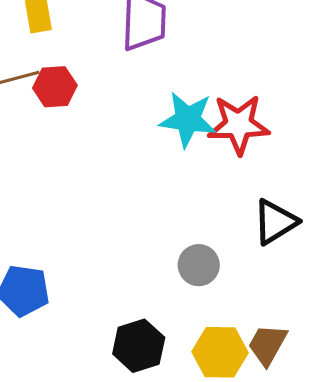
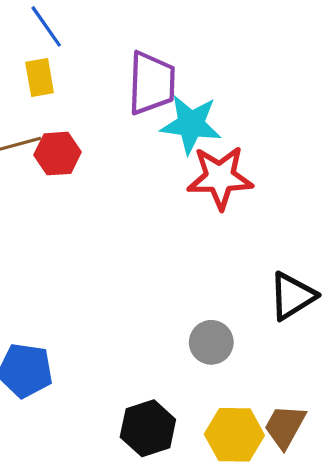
cyan star: (188, 119) -> (191, 124), moved
red star: (239, 125) -> (220, 177), moved

